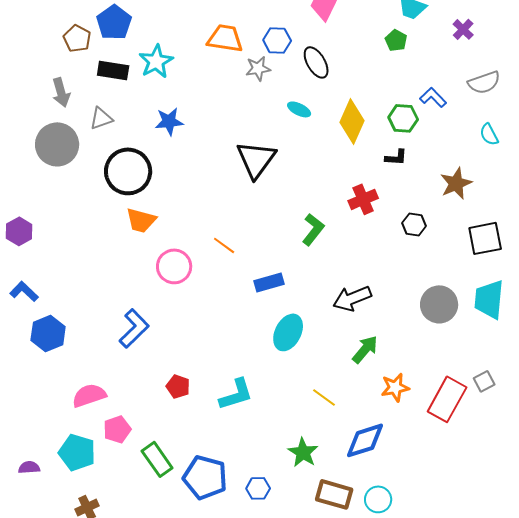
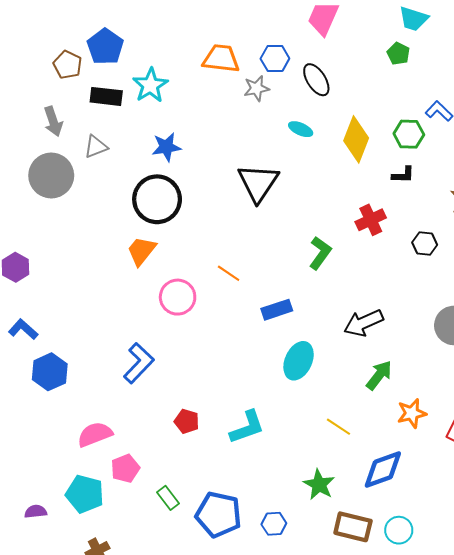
black circle: (128, 171) -> (157, 199), moved
orange trapezoid: (141, 220) -> (141, 251), turned 116
green rectangle: (157, 459) -> (168, 498), size x0.7

